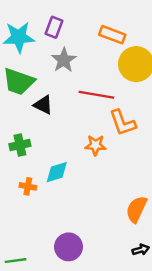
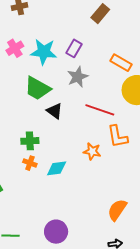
orange cross: (28, 186) -> (30, 163), moved

